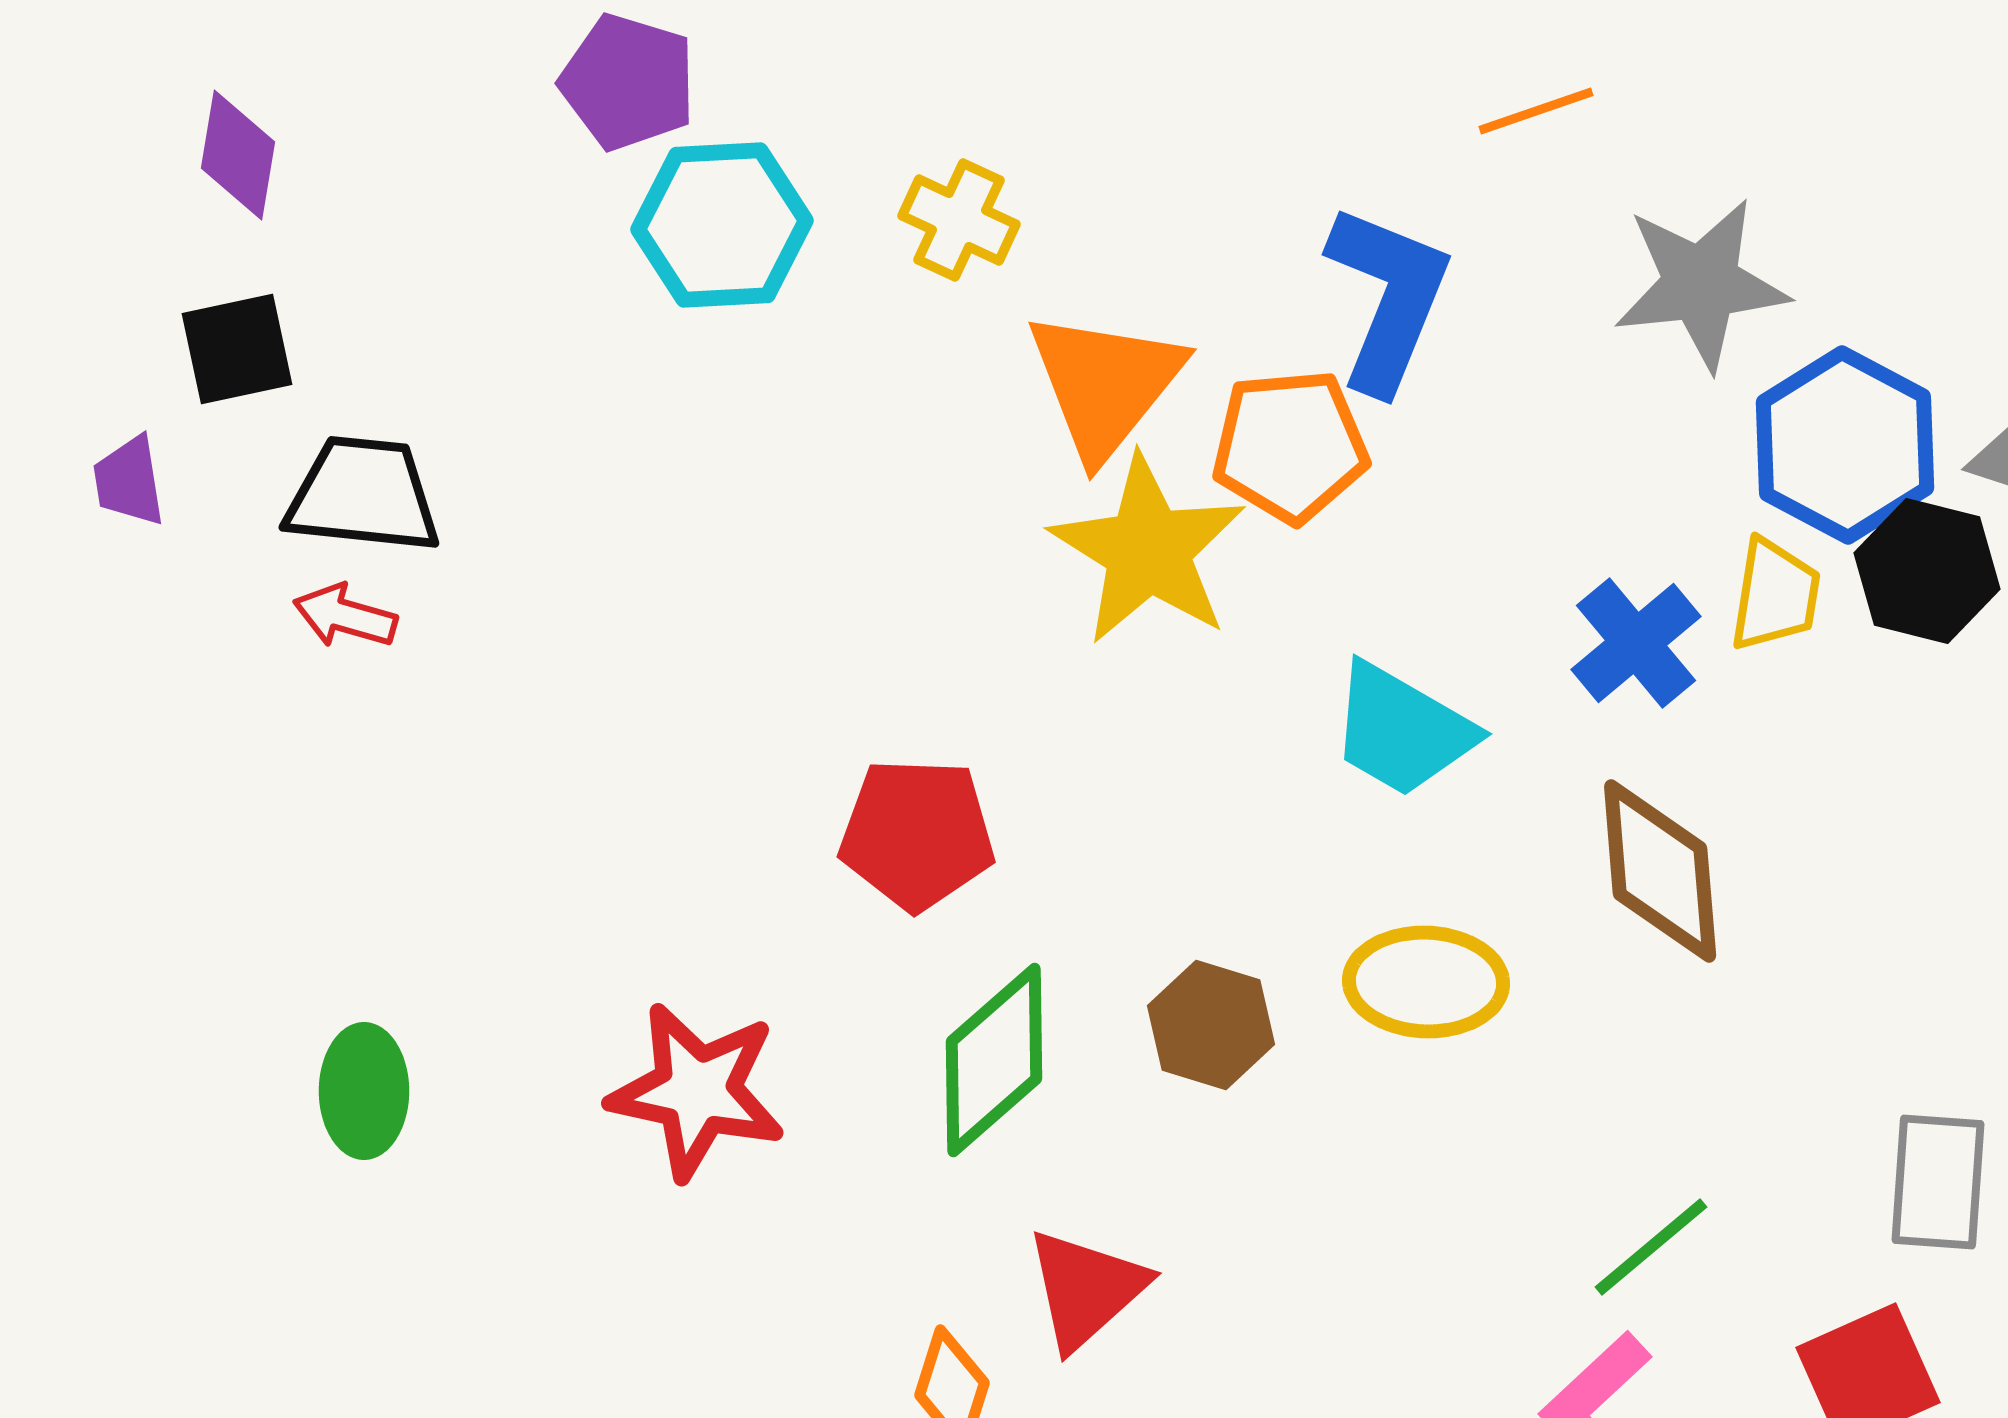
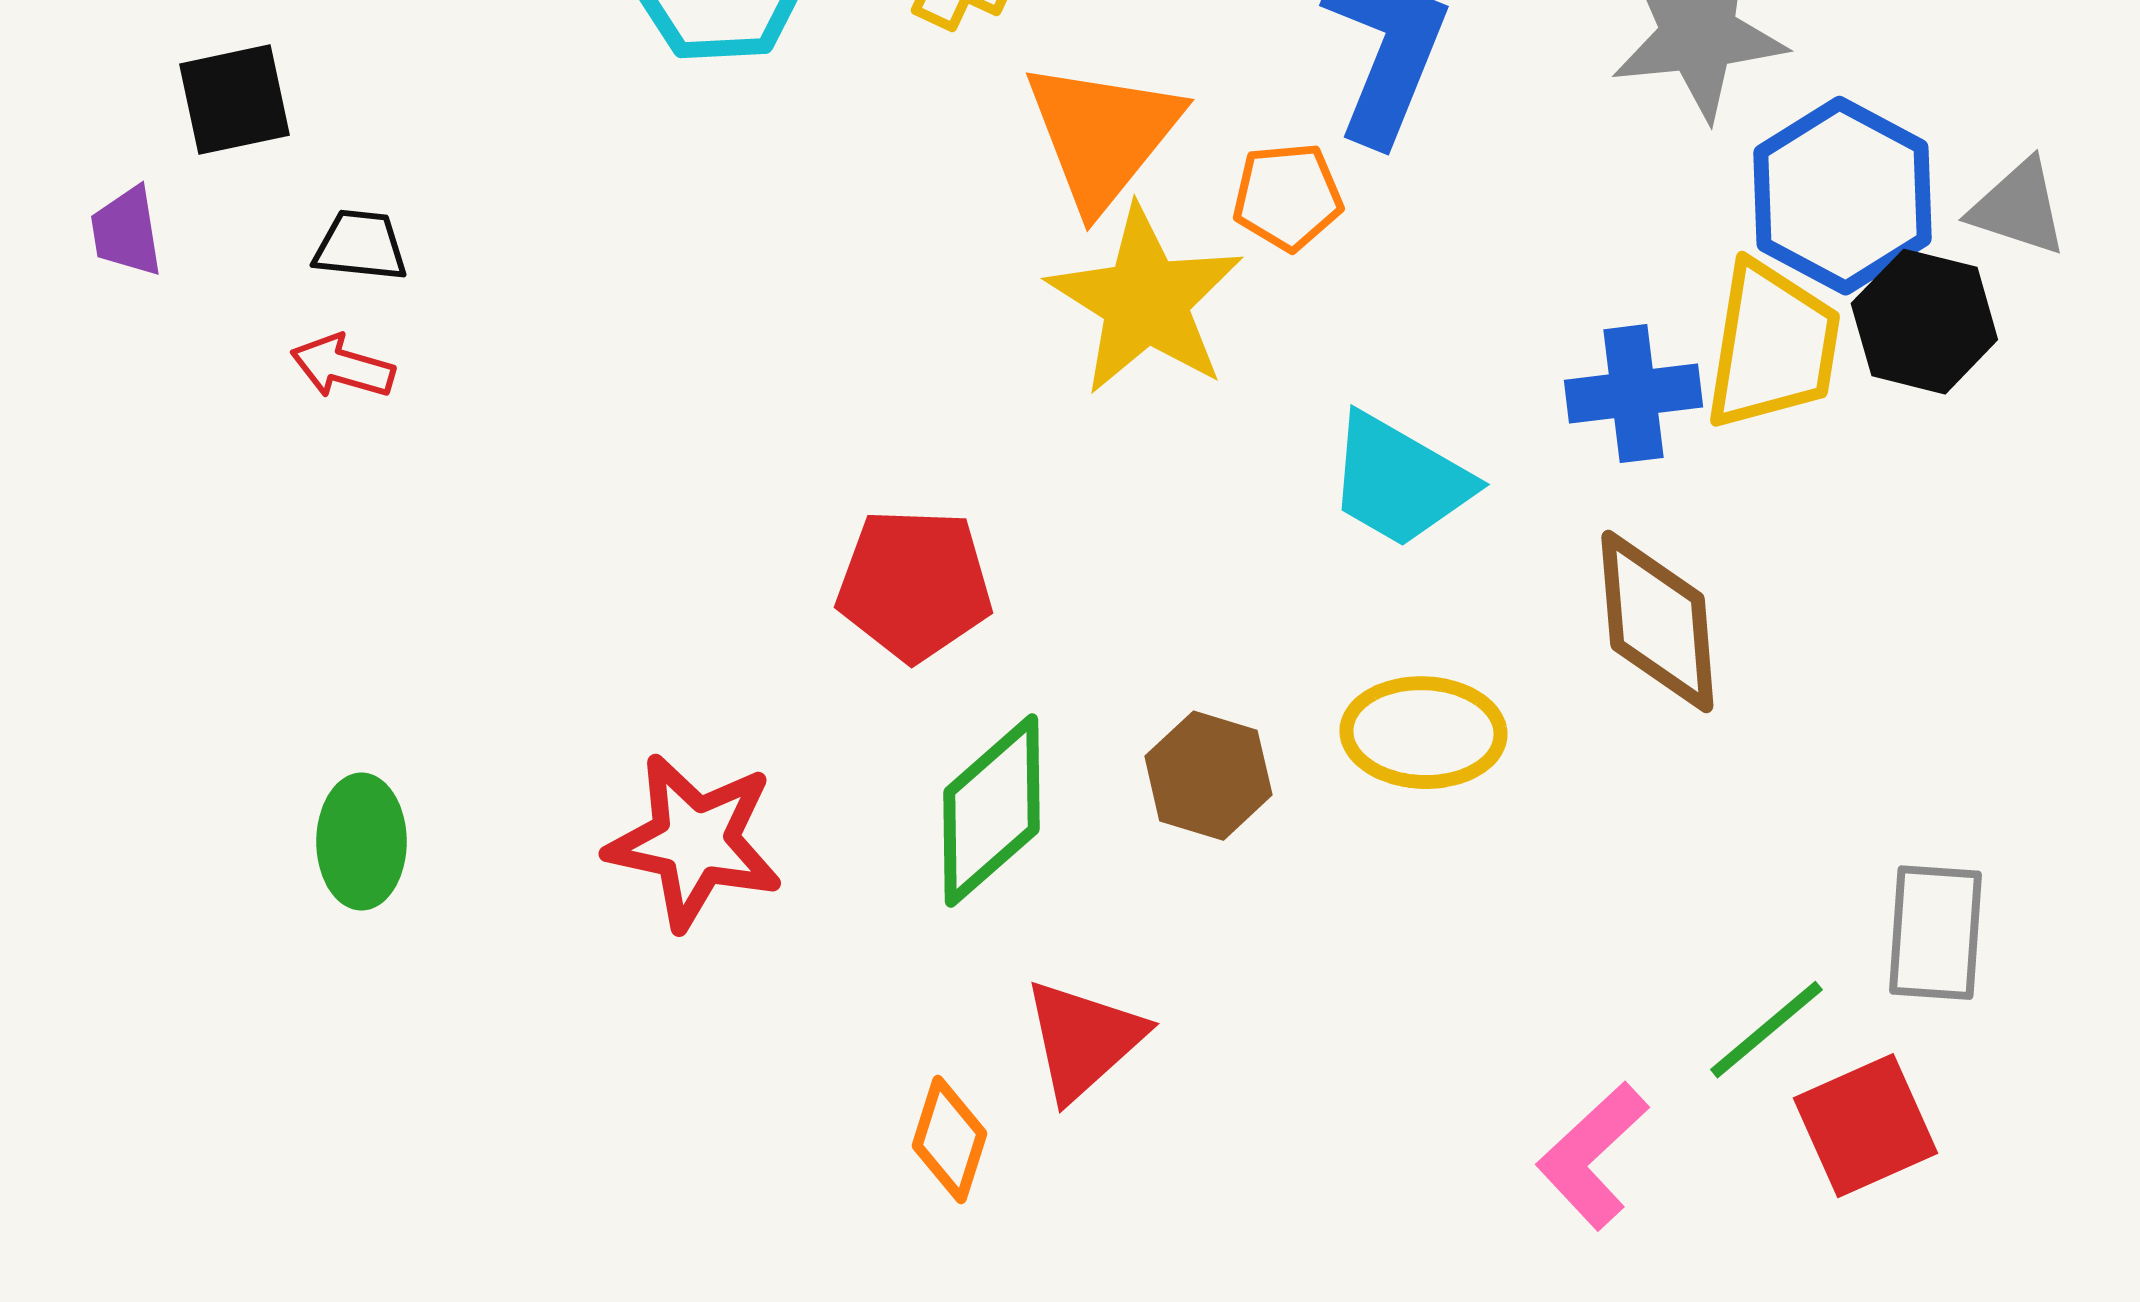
orange pentagon: (1290, 446) -> (1287, 197), size x0.7
black trapezoid: (363, 495) -> (360, 246), size x0.6
yellow trapezoid: (1775, 595) -> (1772, 346), size x1.5
blue cross: (1636, 643) -> (1633, 394), turned 33
green line: (1651, 1247) -> (1766, 1030), moved

